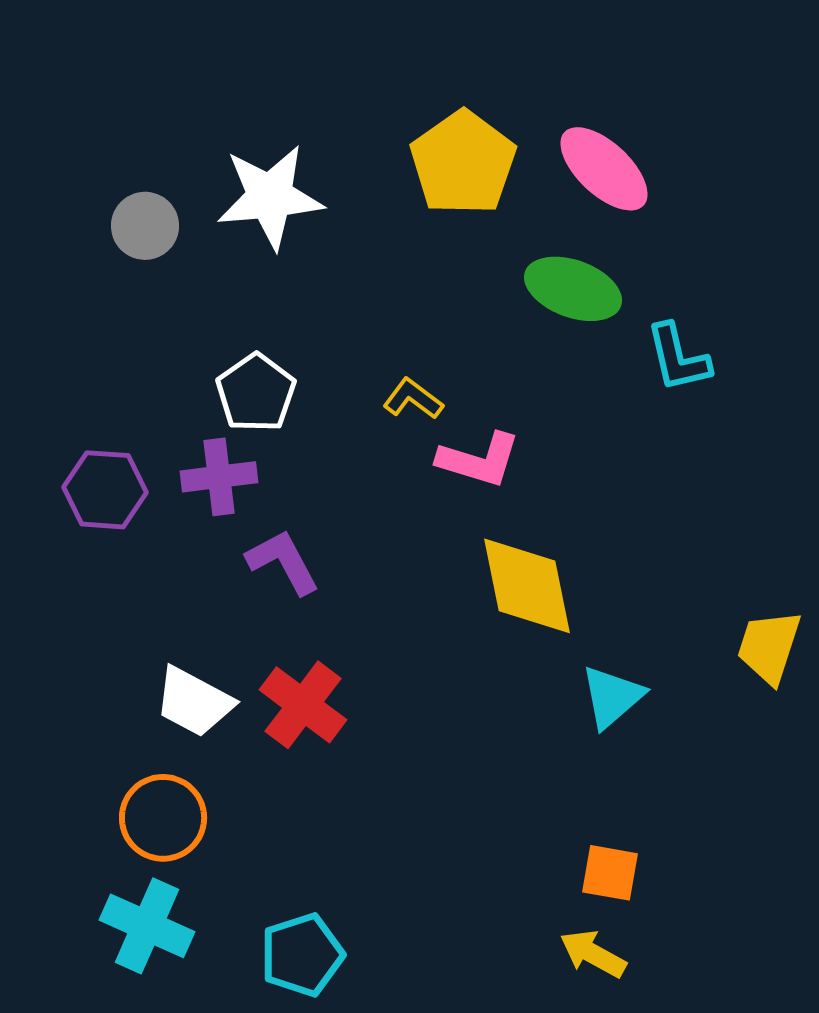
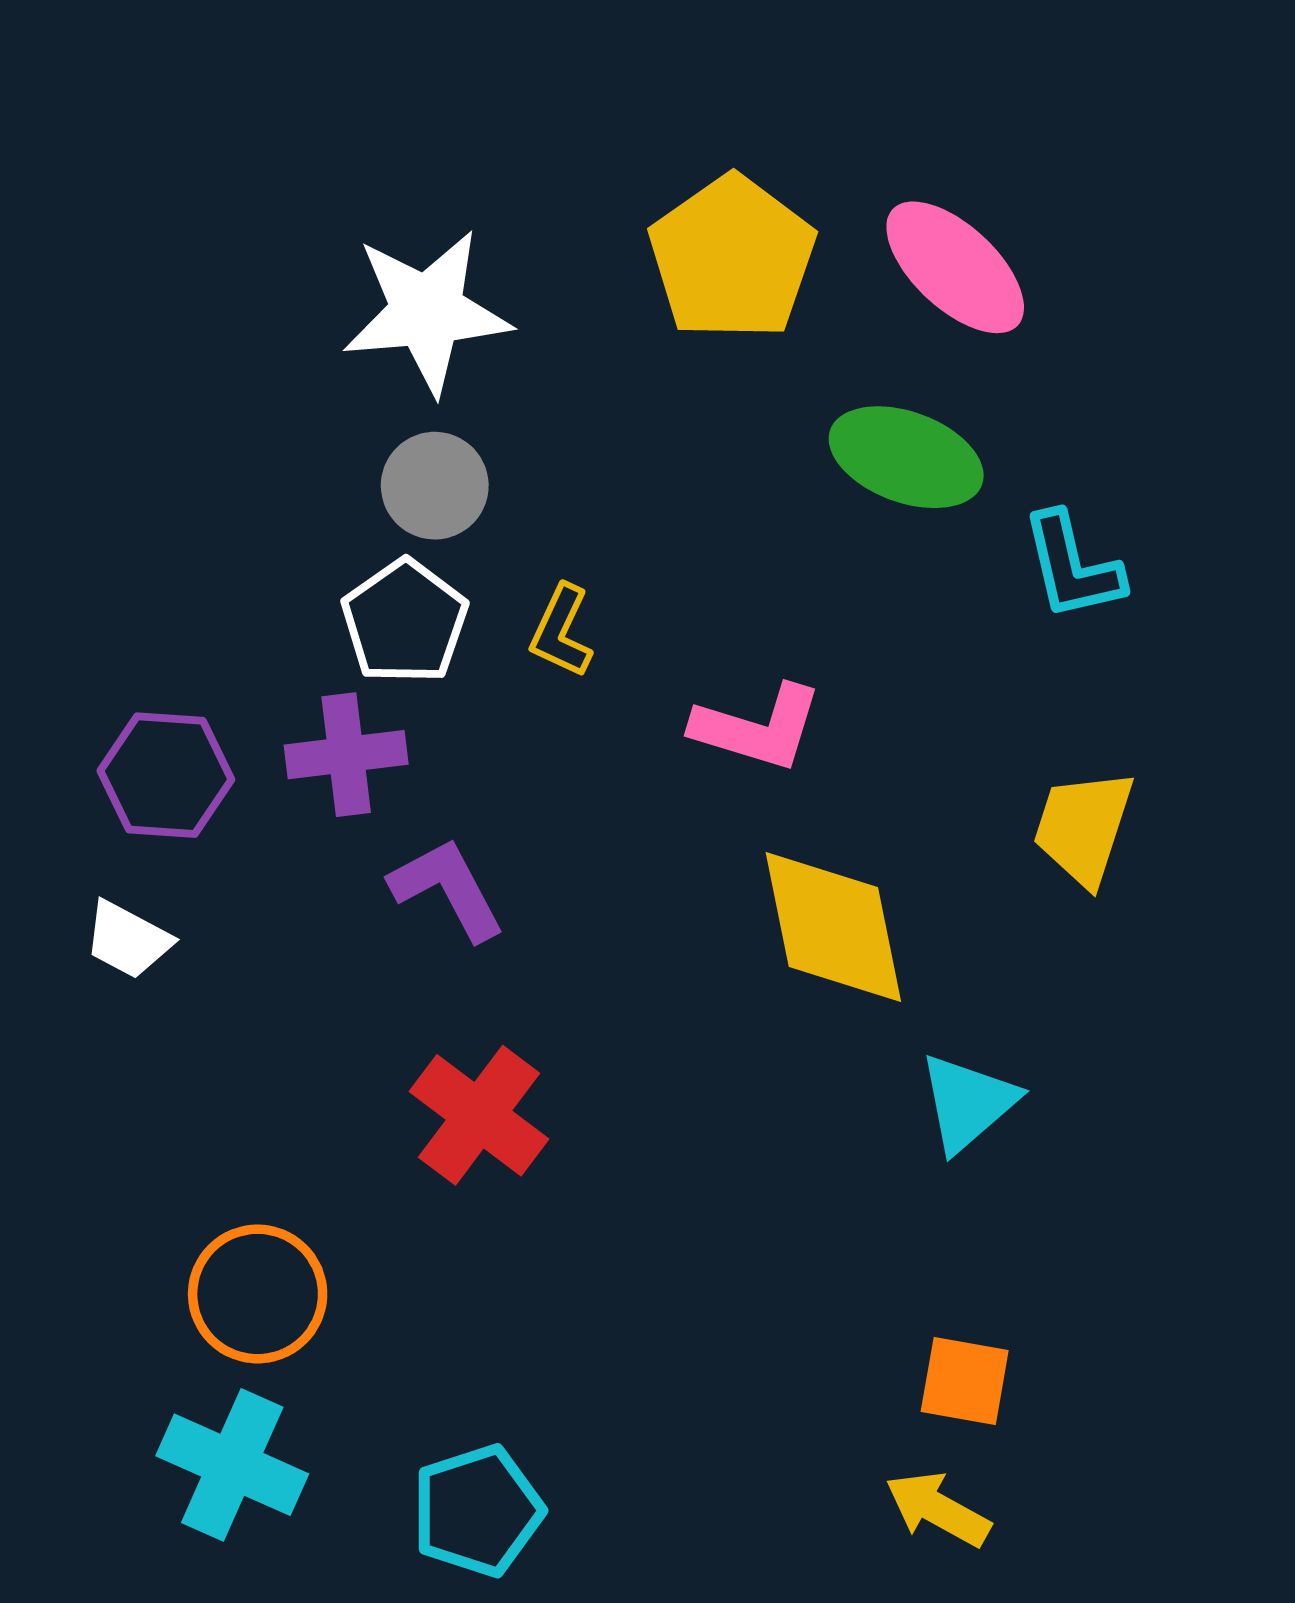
gray circle: (145, 226) -> (435, 486), moved
yellow L-shape: (413, 399) -> (561, 631), moved, turned -102
yellow trapezoid: (769, 647) -> (1083, 827), moved
white trapezoid: (194, 702) -> (128, 940), moved, size x0.7

